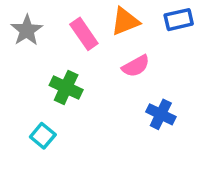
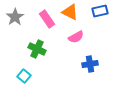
orange triangle: (125, 21) -> (70, 12), turned 48
blue cross: (161, 114) -> (90, 64), turned -35

